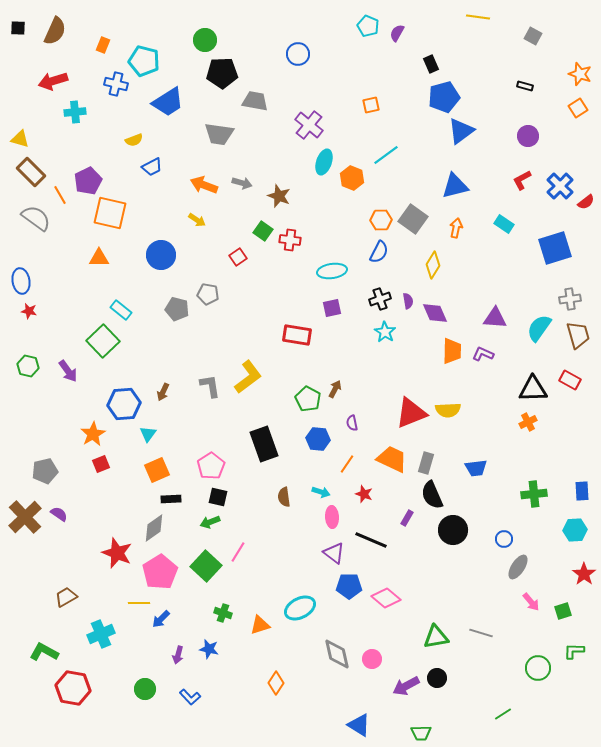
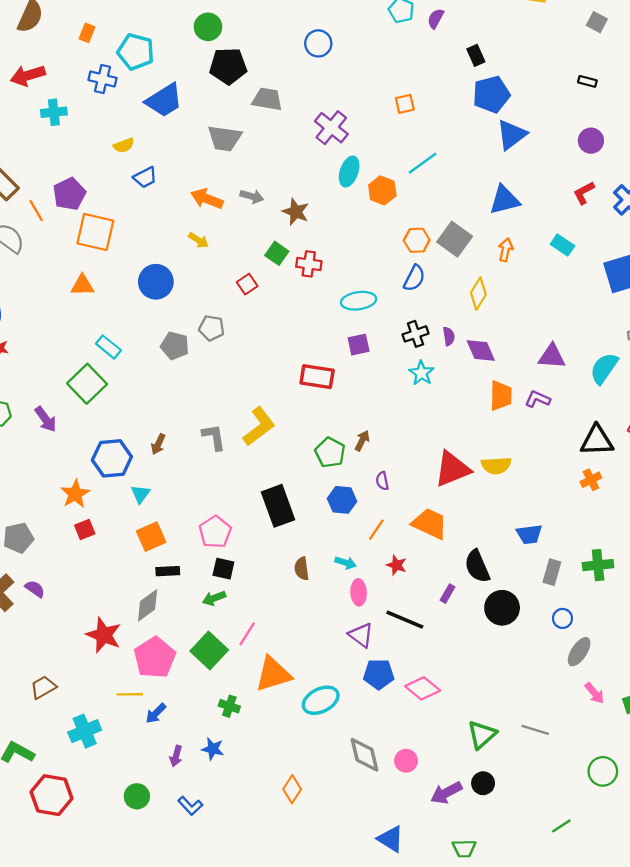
gray rectangle: (426, 463) -> (552, 572), moved
orange triangle: (260, 625) -> (273, 674), moved, size x1.6
green triangle: (436, 637) -> (482, 735), turned -32

